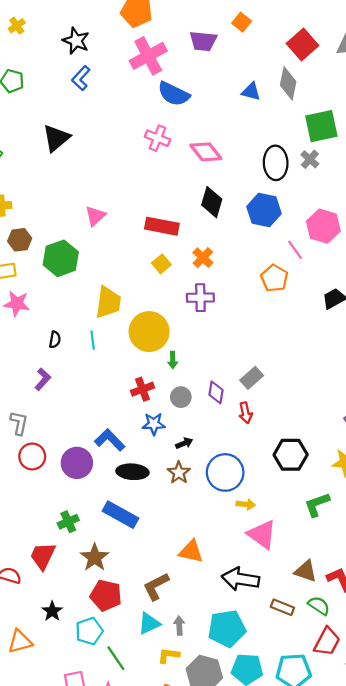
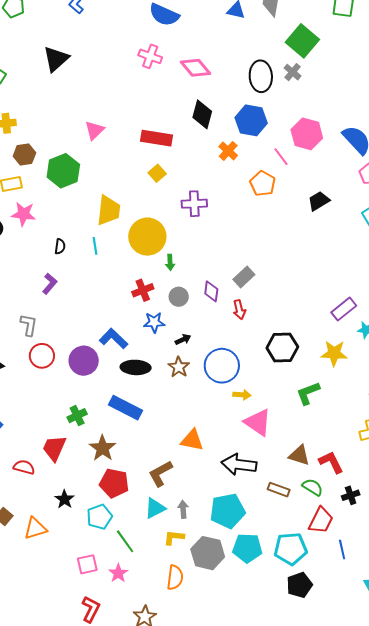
green square: (321, 126) -> (302, 41), turned -36
orange cross: (203, 258) -> (228, 151), moved

